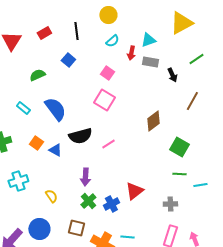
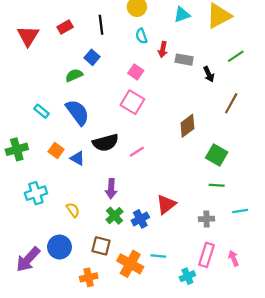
cyan triangle: (148, 40) -> (182, 15), moved
cyan semicircle: (112, 41) -> (141, 36), turned 112
green semicircle: (37, 75) -> (74, 75), moved
cyan line: (200, 185) -> (240, 211), moved

